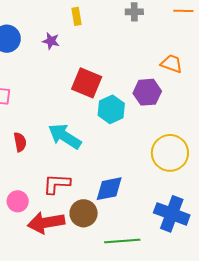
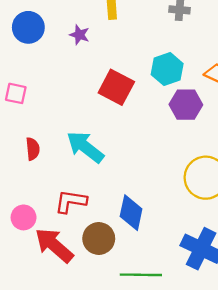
cyan hexagon: (111, 109) -> (167, 69), moved
blue diamond: (109, 189) -> (131, 213), turned -72
red arrow: (46, 223) -> (54, 245), turned 45

